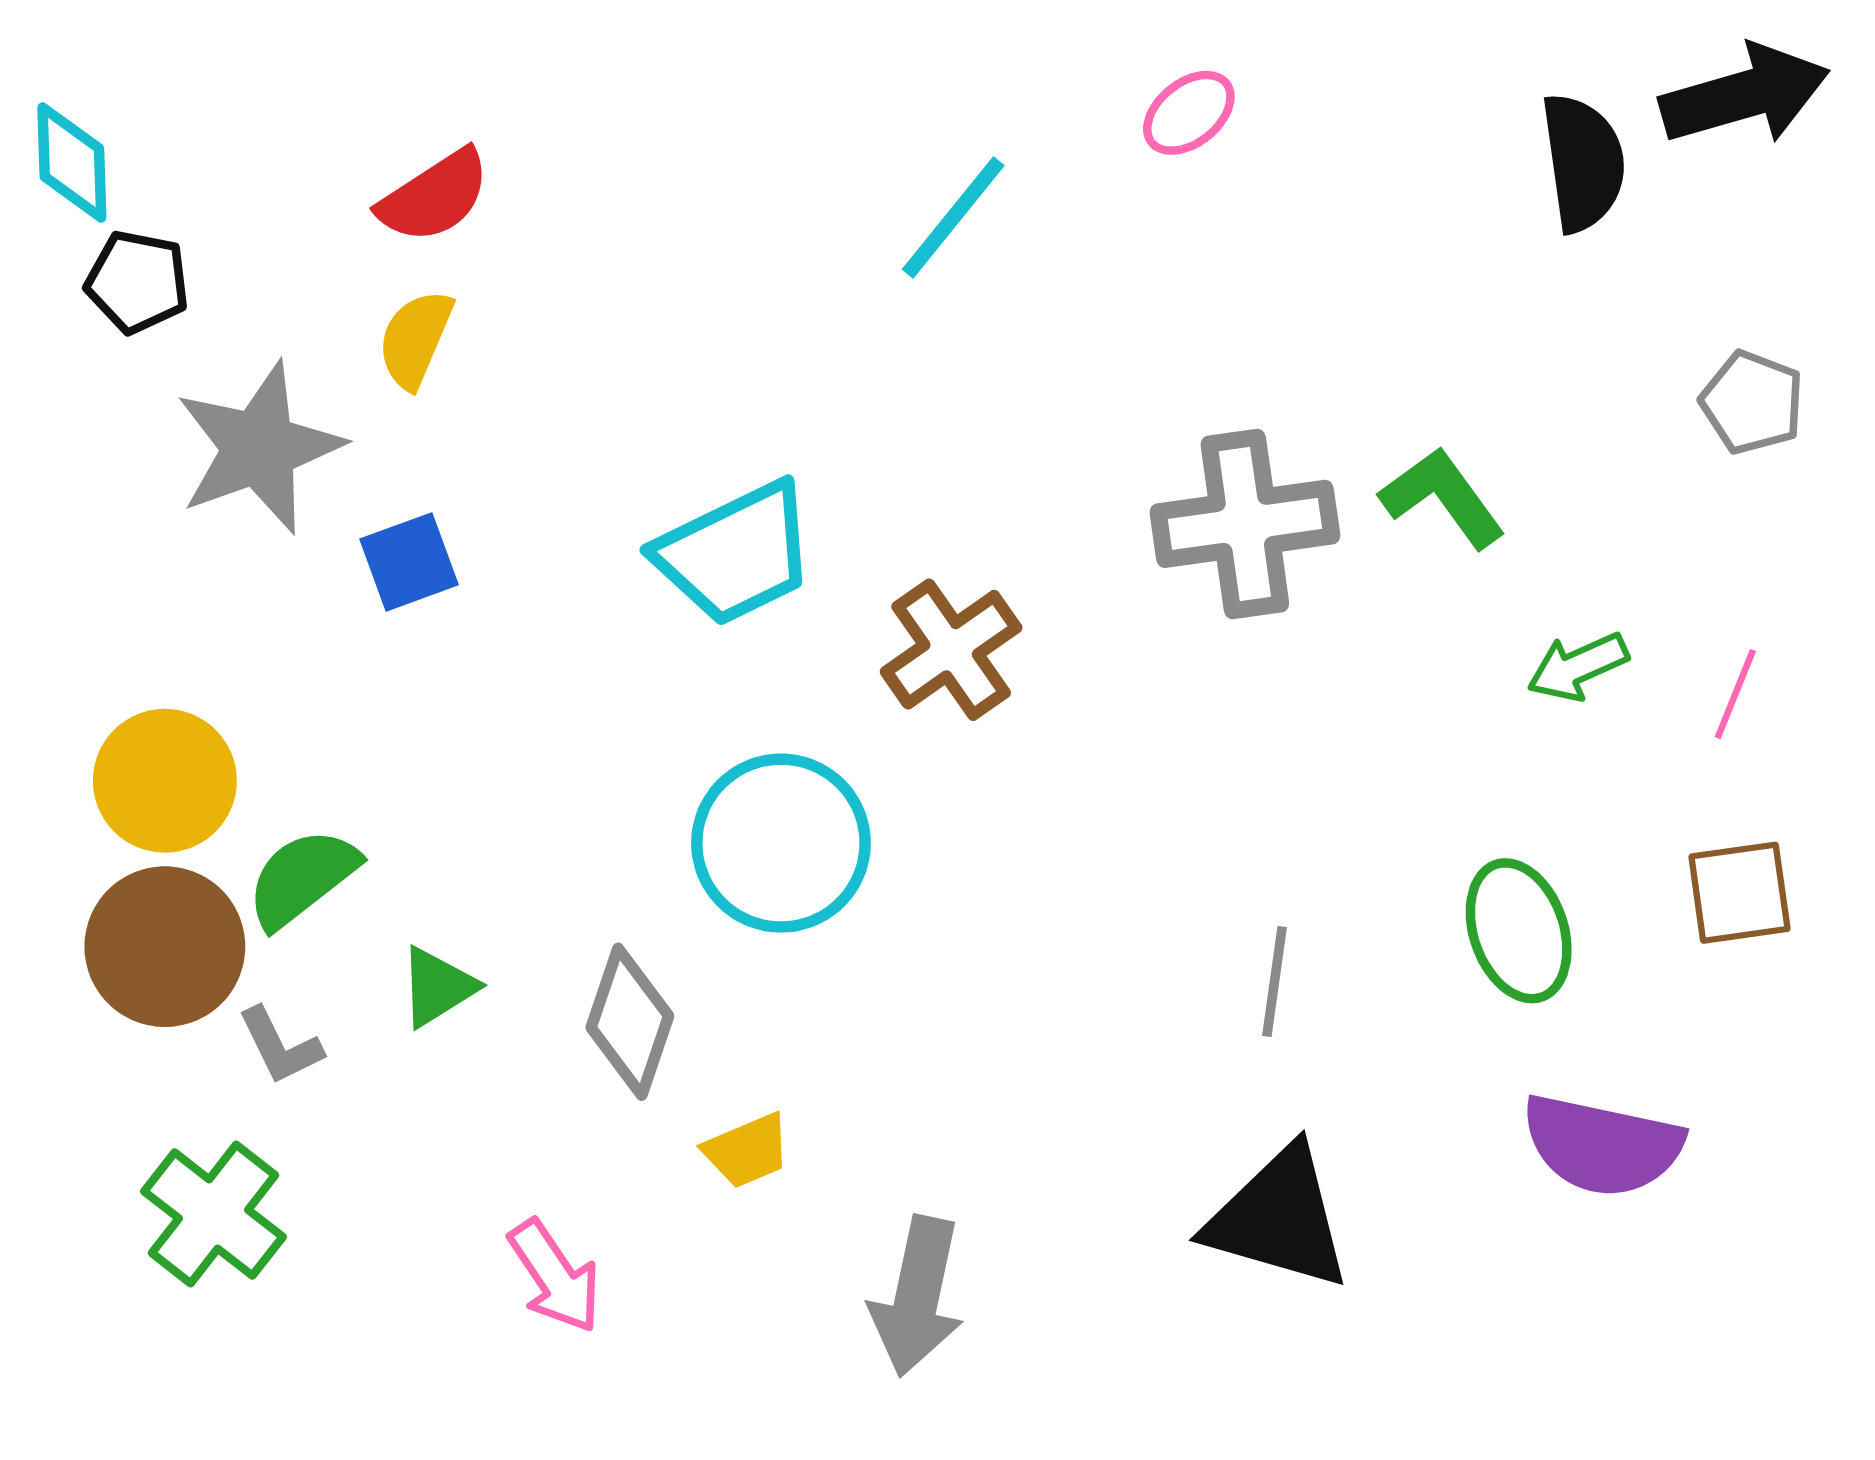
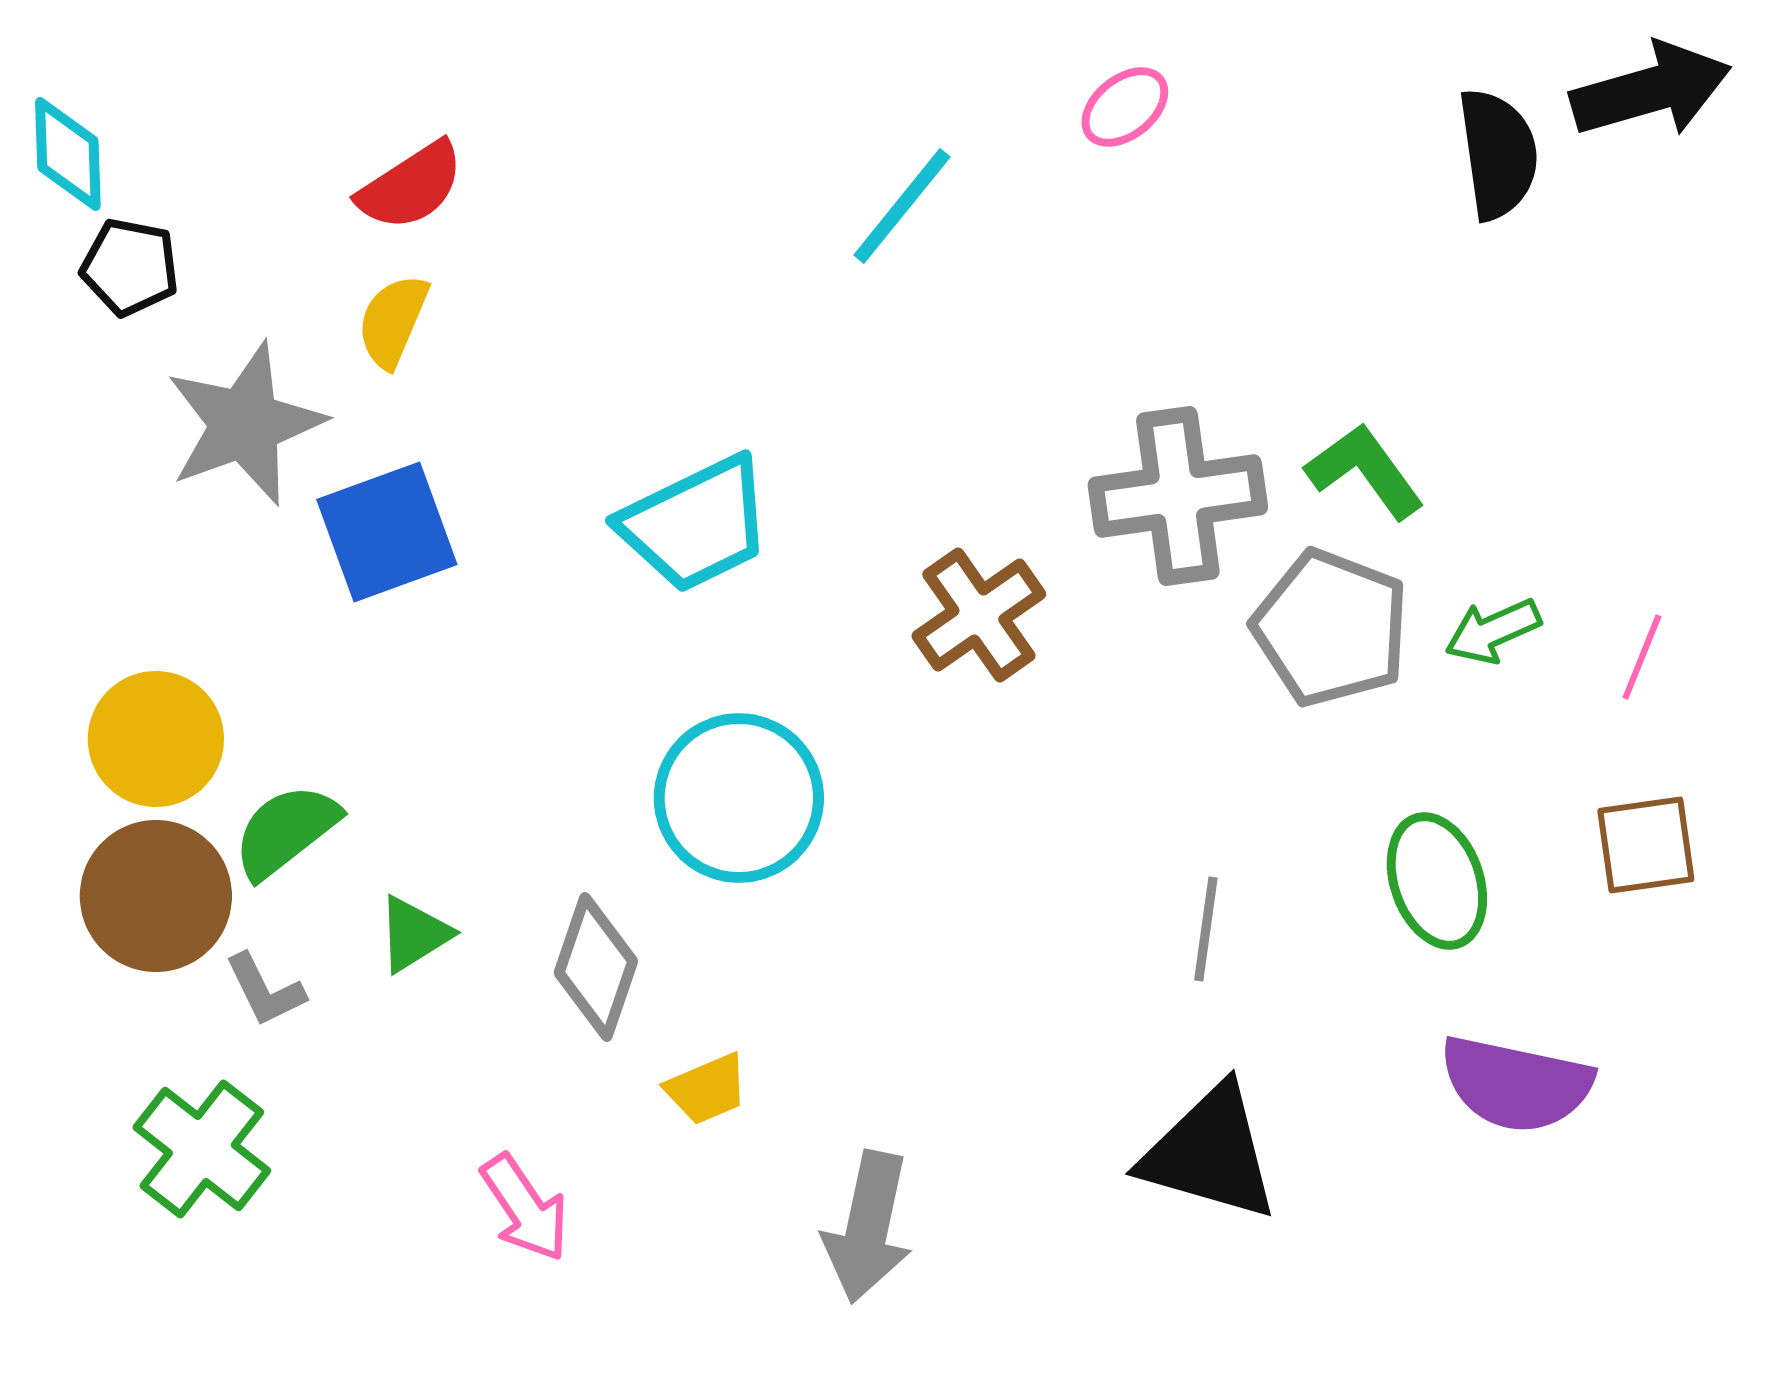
gray pentagon: (1752, 402) -> (1331, 628), moved, size x1.6
blue square: (409, 562) -> (387, 532), size x1.5
brown cross: (951, 650) -> (979, 615), moved

